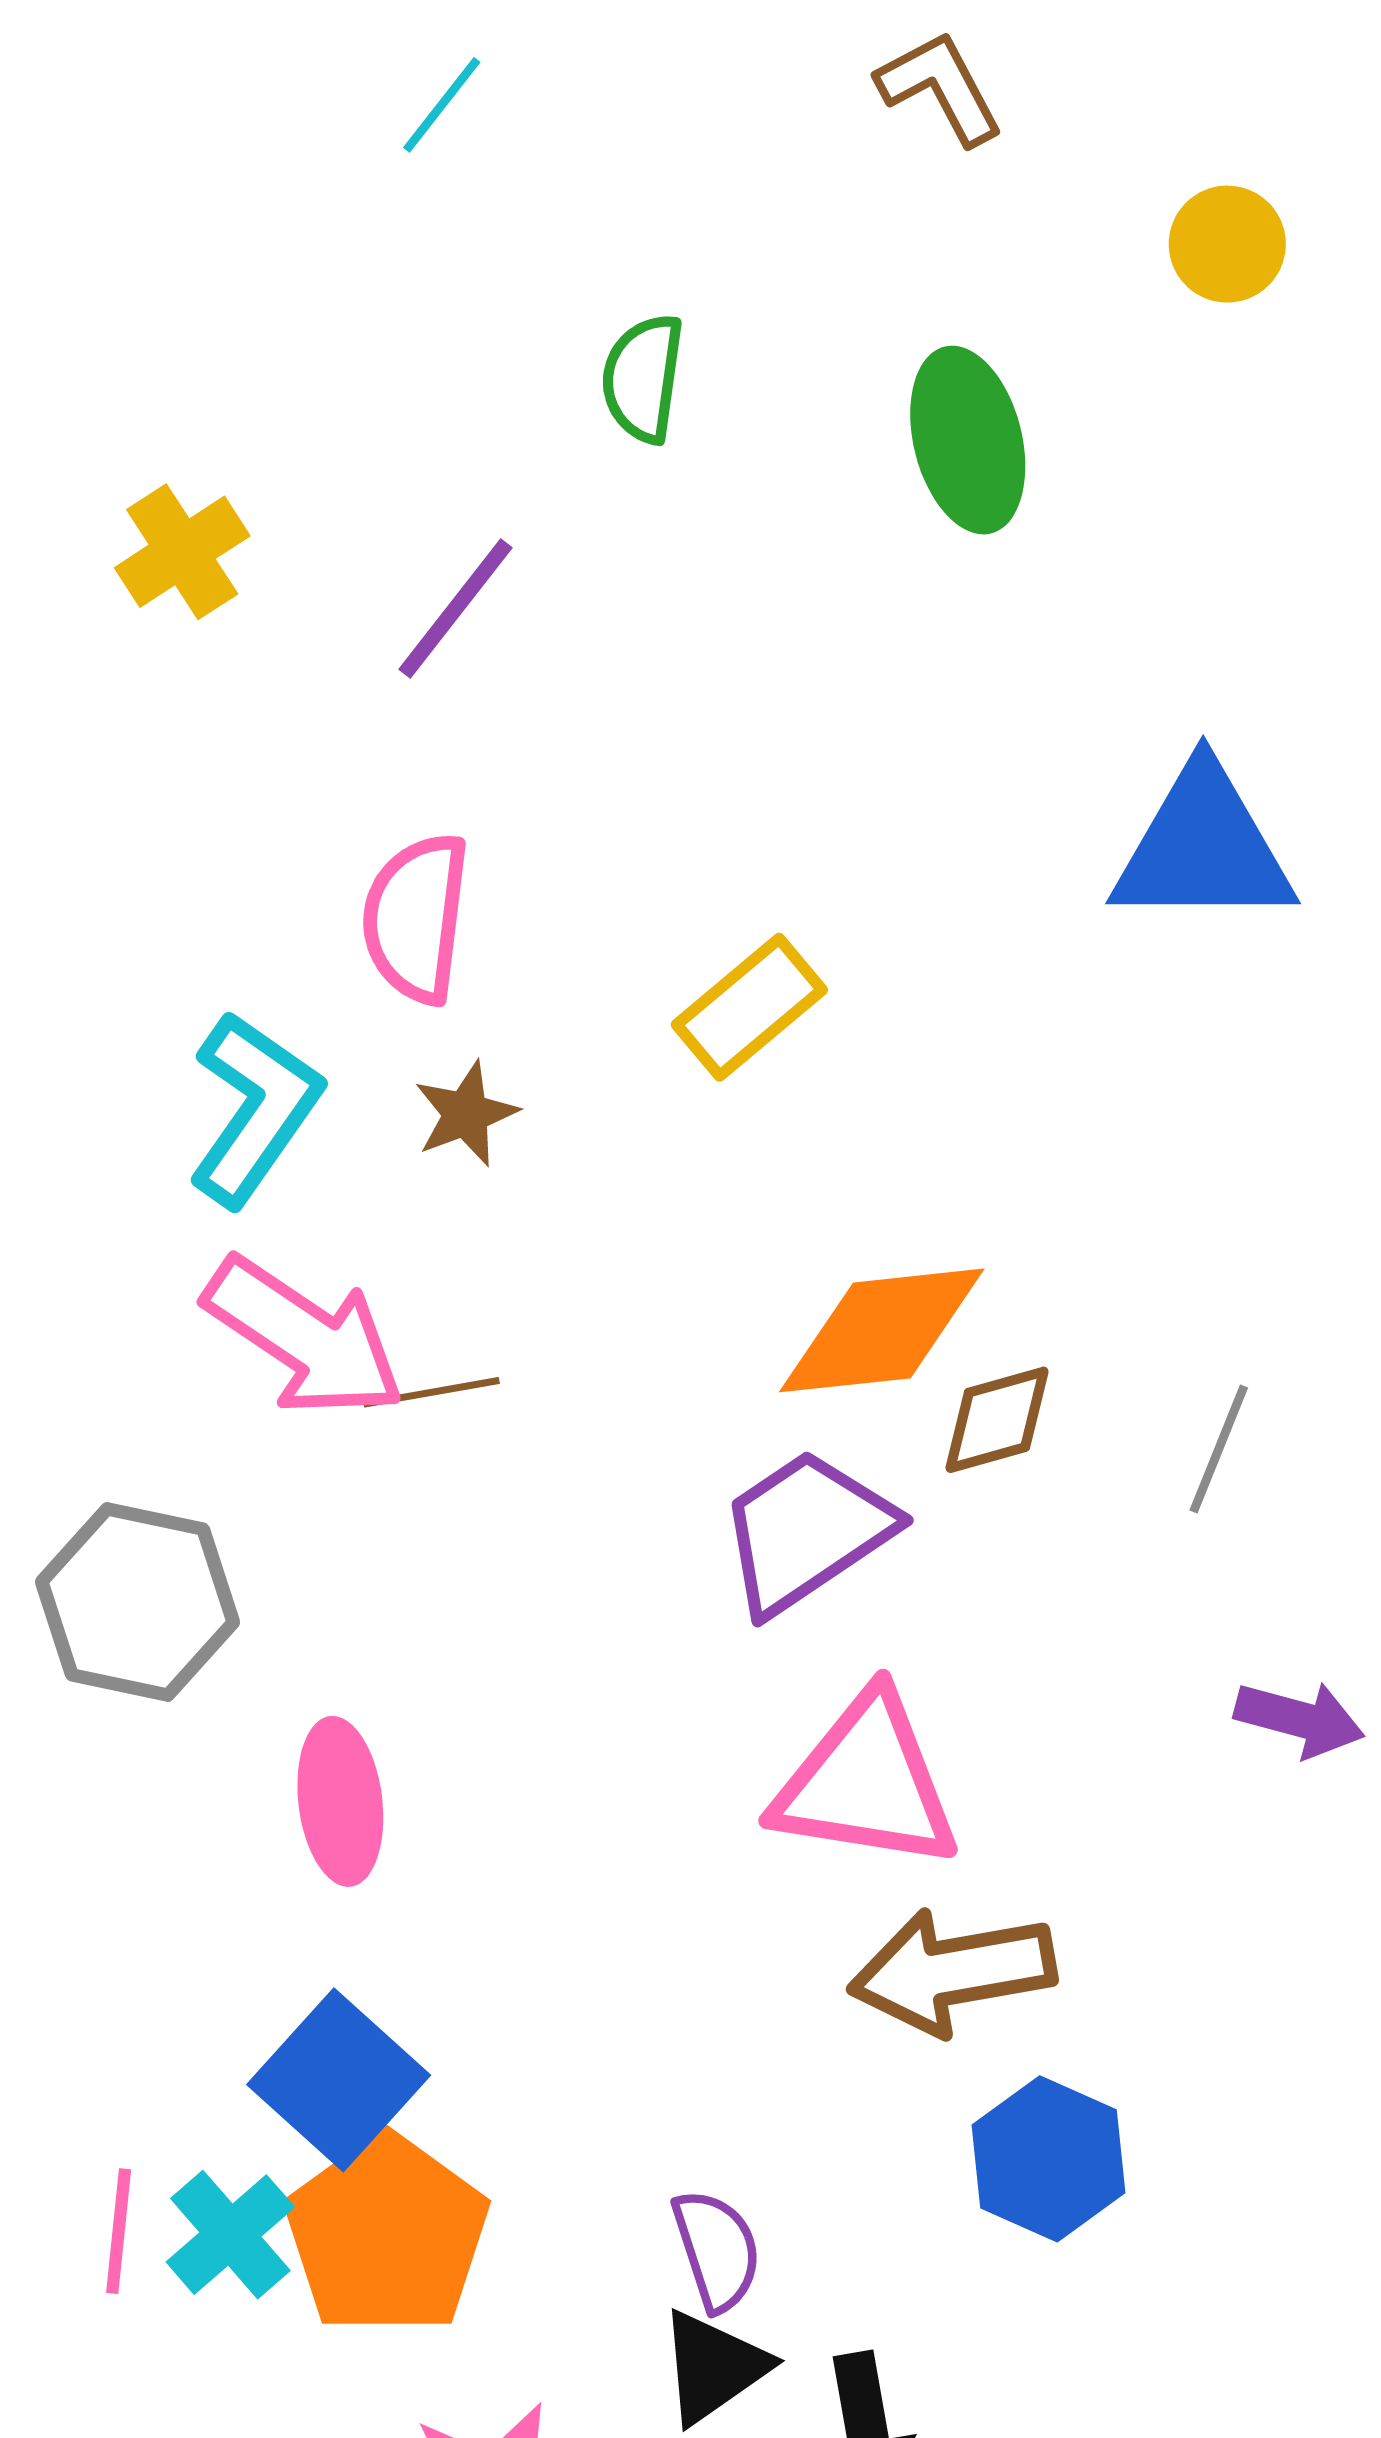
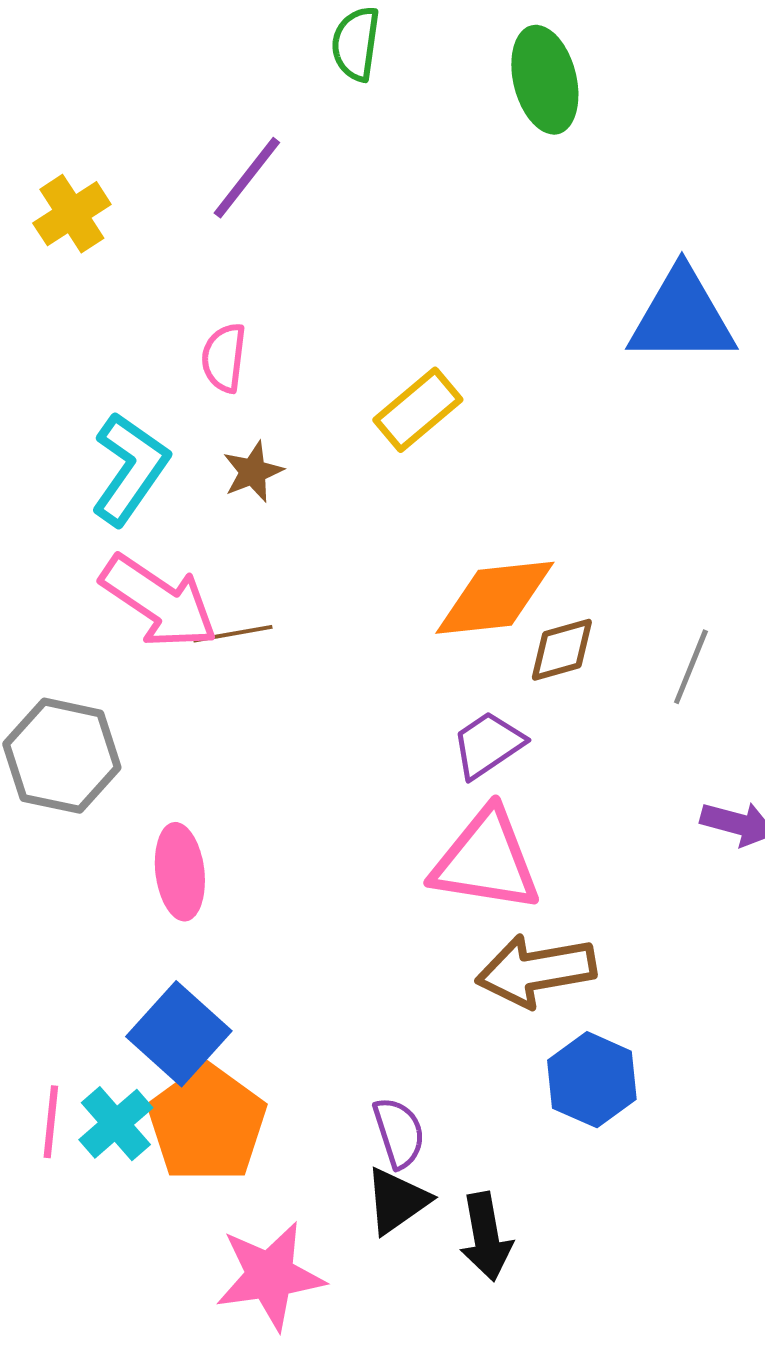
yellow cross: (182, 552) -> (72, 214), moved
pink semicircle: (416, 918) -> (224, 358), size x0.7
purple trapezoid: (806, 1532) -> (488, 745), moved, size x0.7

